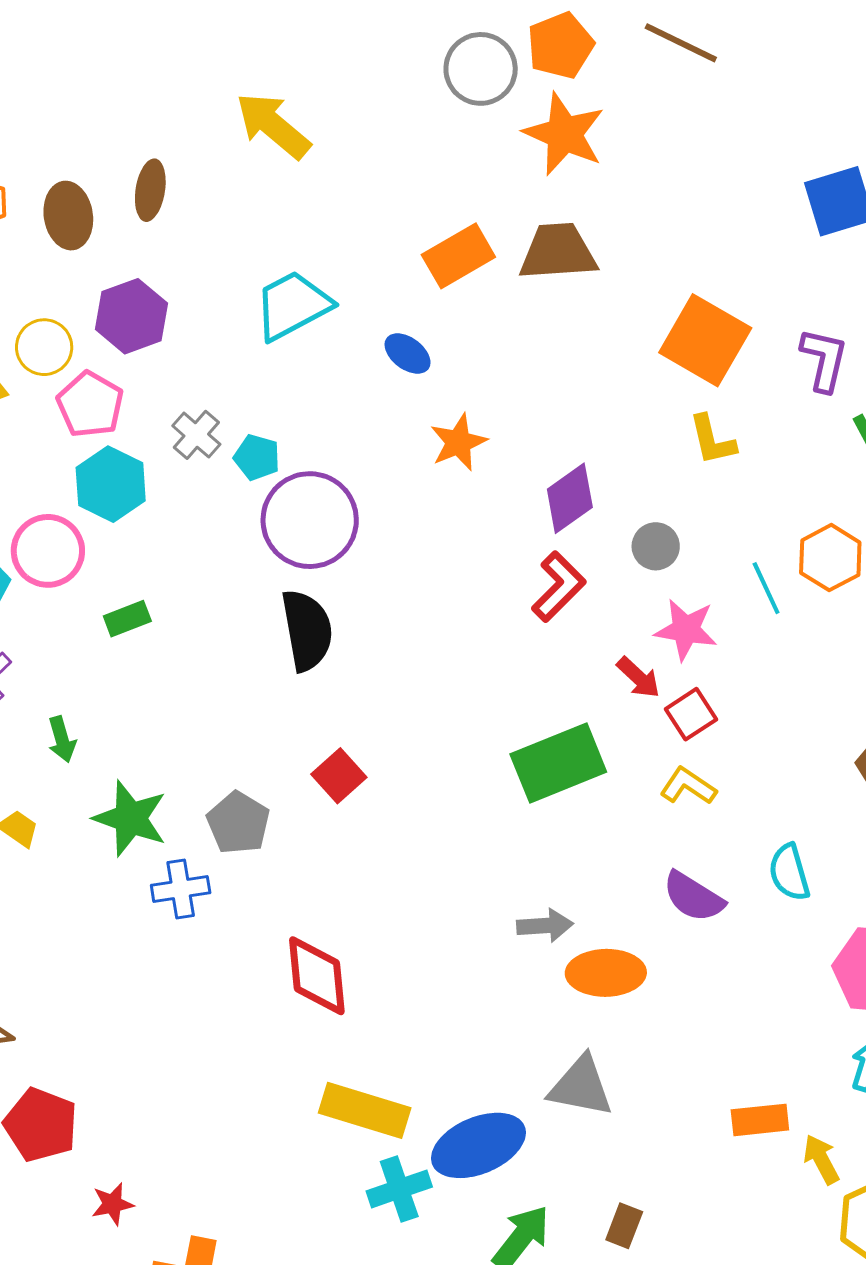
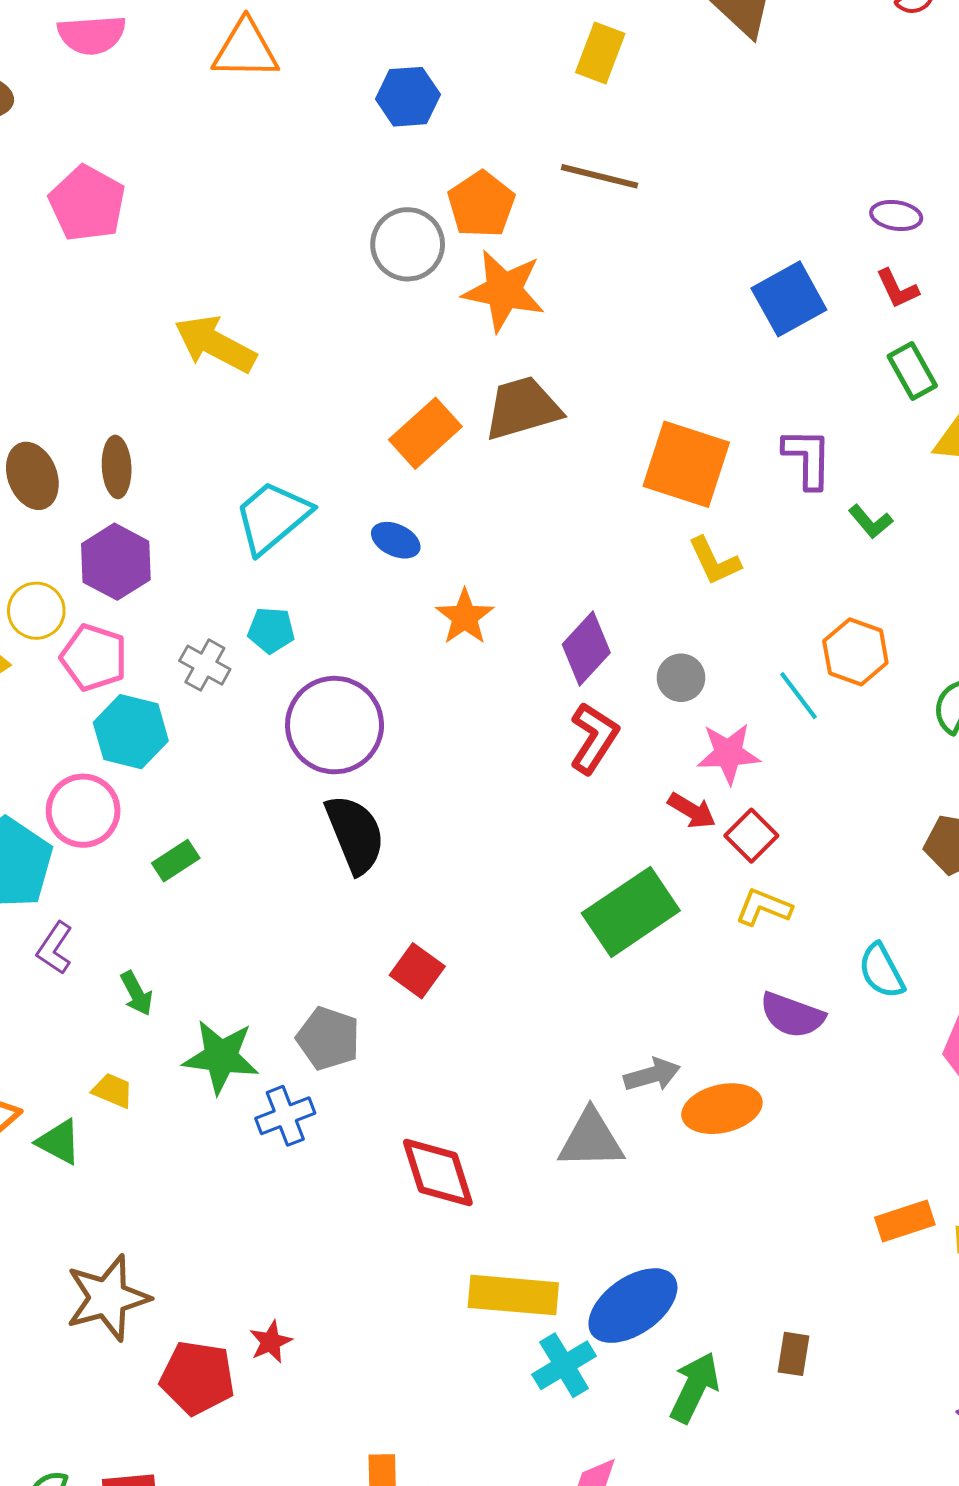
brown ellipse: (150, 190) -> (117, 467), moved
cyan pentagon: (257, 457) -> (271, 630), moved
gray triangle: (581, 1086) -> (591, 1139), moved
red star: (112, 1204) -> (271, 1342), moved

